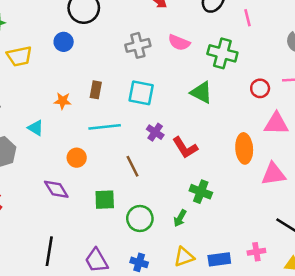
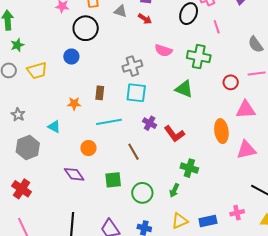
gray cross: (138, 45) -> (132, 66), moved

